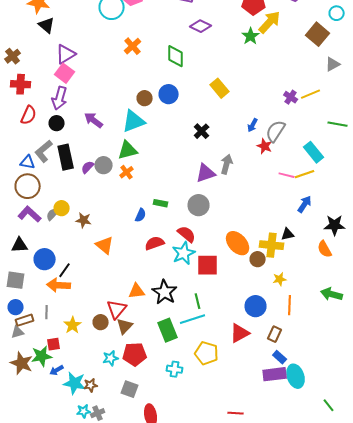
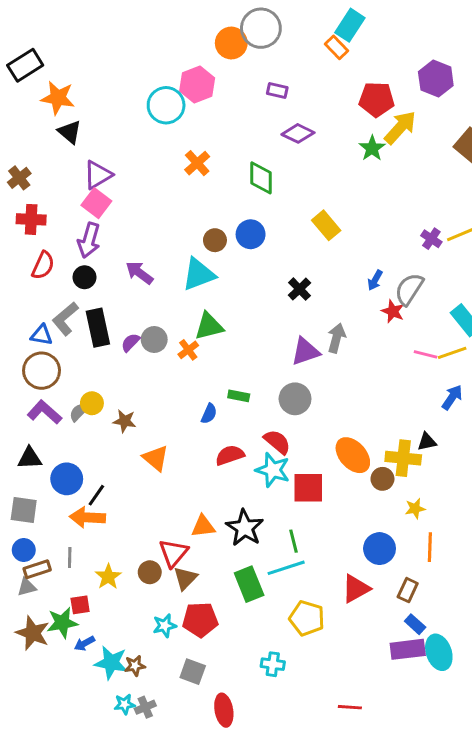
green triangle: (128, 150) -> (209, 326), moved
cyan star: (184, 253) -> (273, 470), turned -30
cyan cross: (175, 369) -> (273, 664), moved

